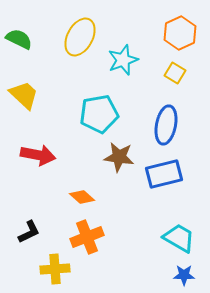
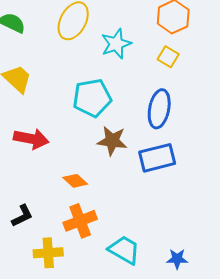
cyan trapezoid: (179, 238) -> (124, 250), moved

